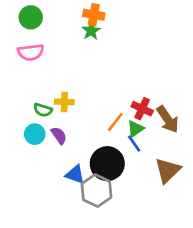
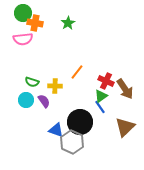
orange cross: (94, 15) -> (35, 23), moved
yellow cross: (64, 102) -> (55, 86), moved
orange line: (115, 122) -> (77, 72), moved

